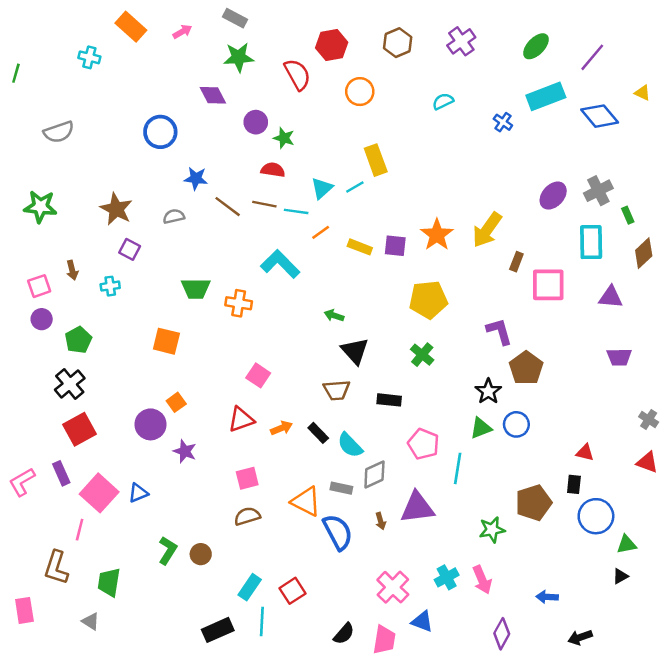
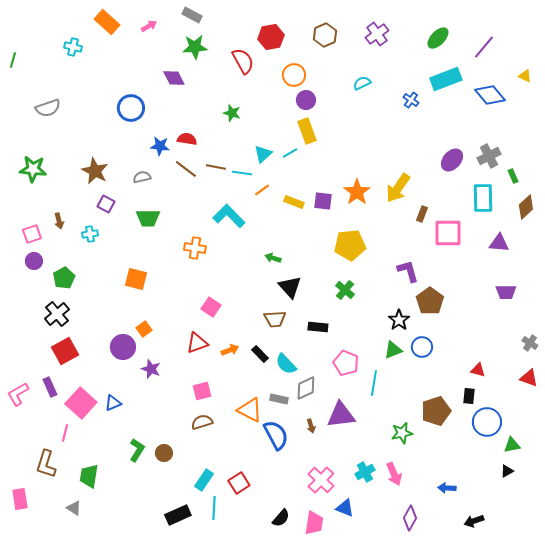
purple circle: (256, 122) -> (306, 100), moved
red semicircle: (273, 170) -> (187, 139), moved
green trapezoid: (196, 289) -> (148, 218), moved

